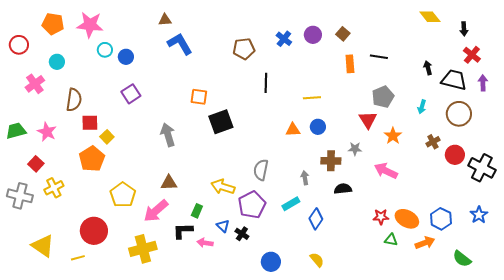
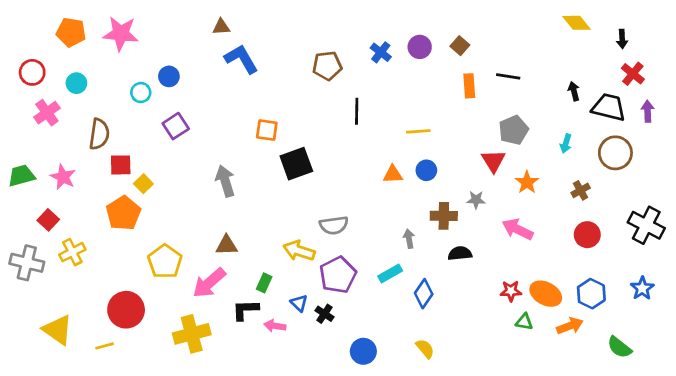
red circle: (19, 45) -> (32, 72), moved
cyan circle: (105, 50) -> (141, 93), moved
red circle: (455, 155) -> (587, 235), moved
gray semicircle: (261, 170) -> (334, 225), moved, turned -110

